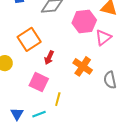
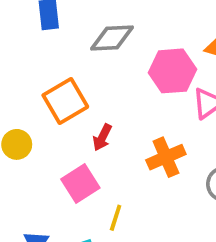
orange cross: (83, 66) -> (166, 157), turned 30
pink square: (39, 82) -> (80, 183), turned 30

